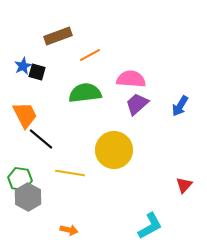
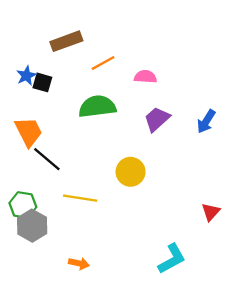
pink semicircle: (131, 79) -> (145, 77), moved, size x0.7
yellow circle: (114, 150) -> (131, 172), size x0.7

